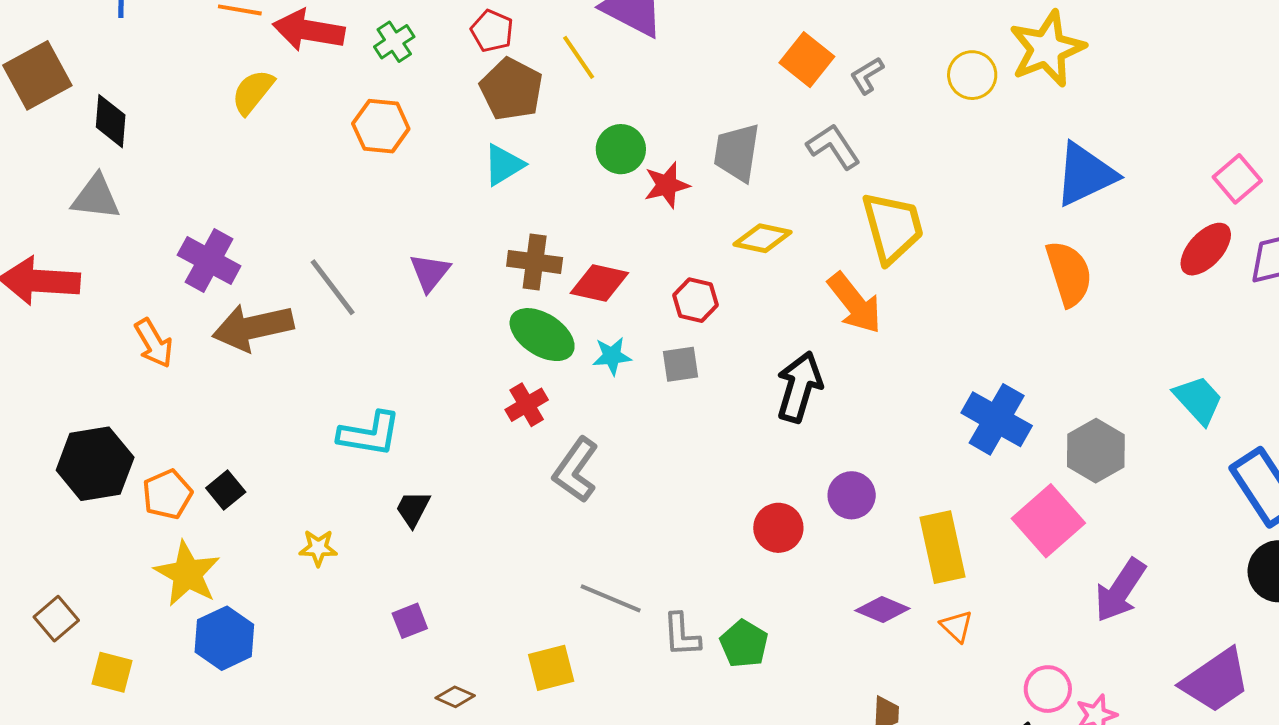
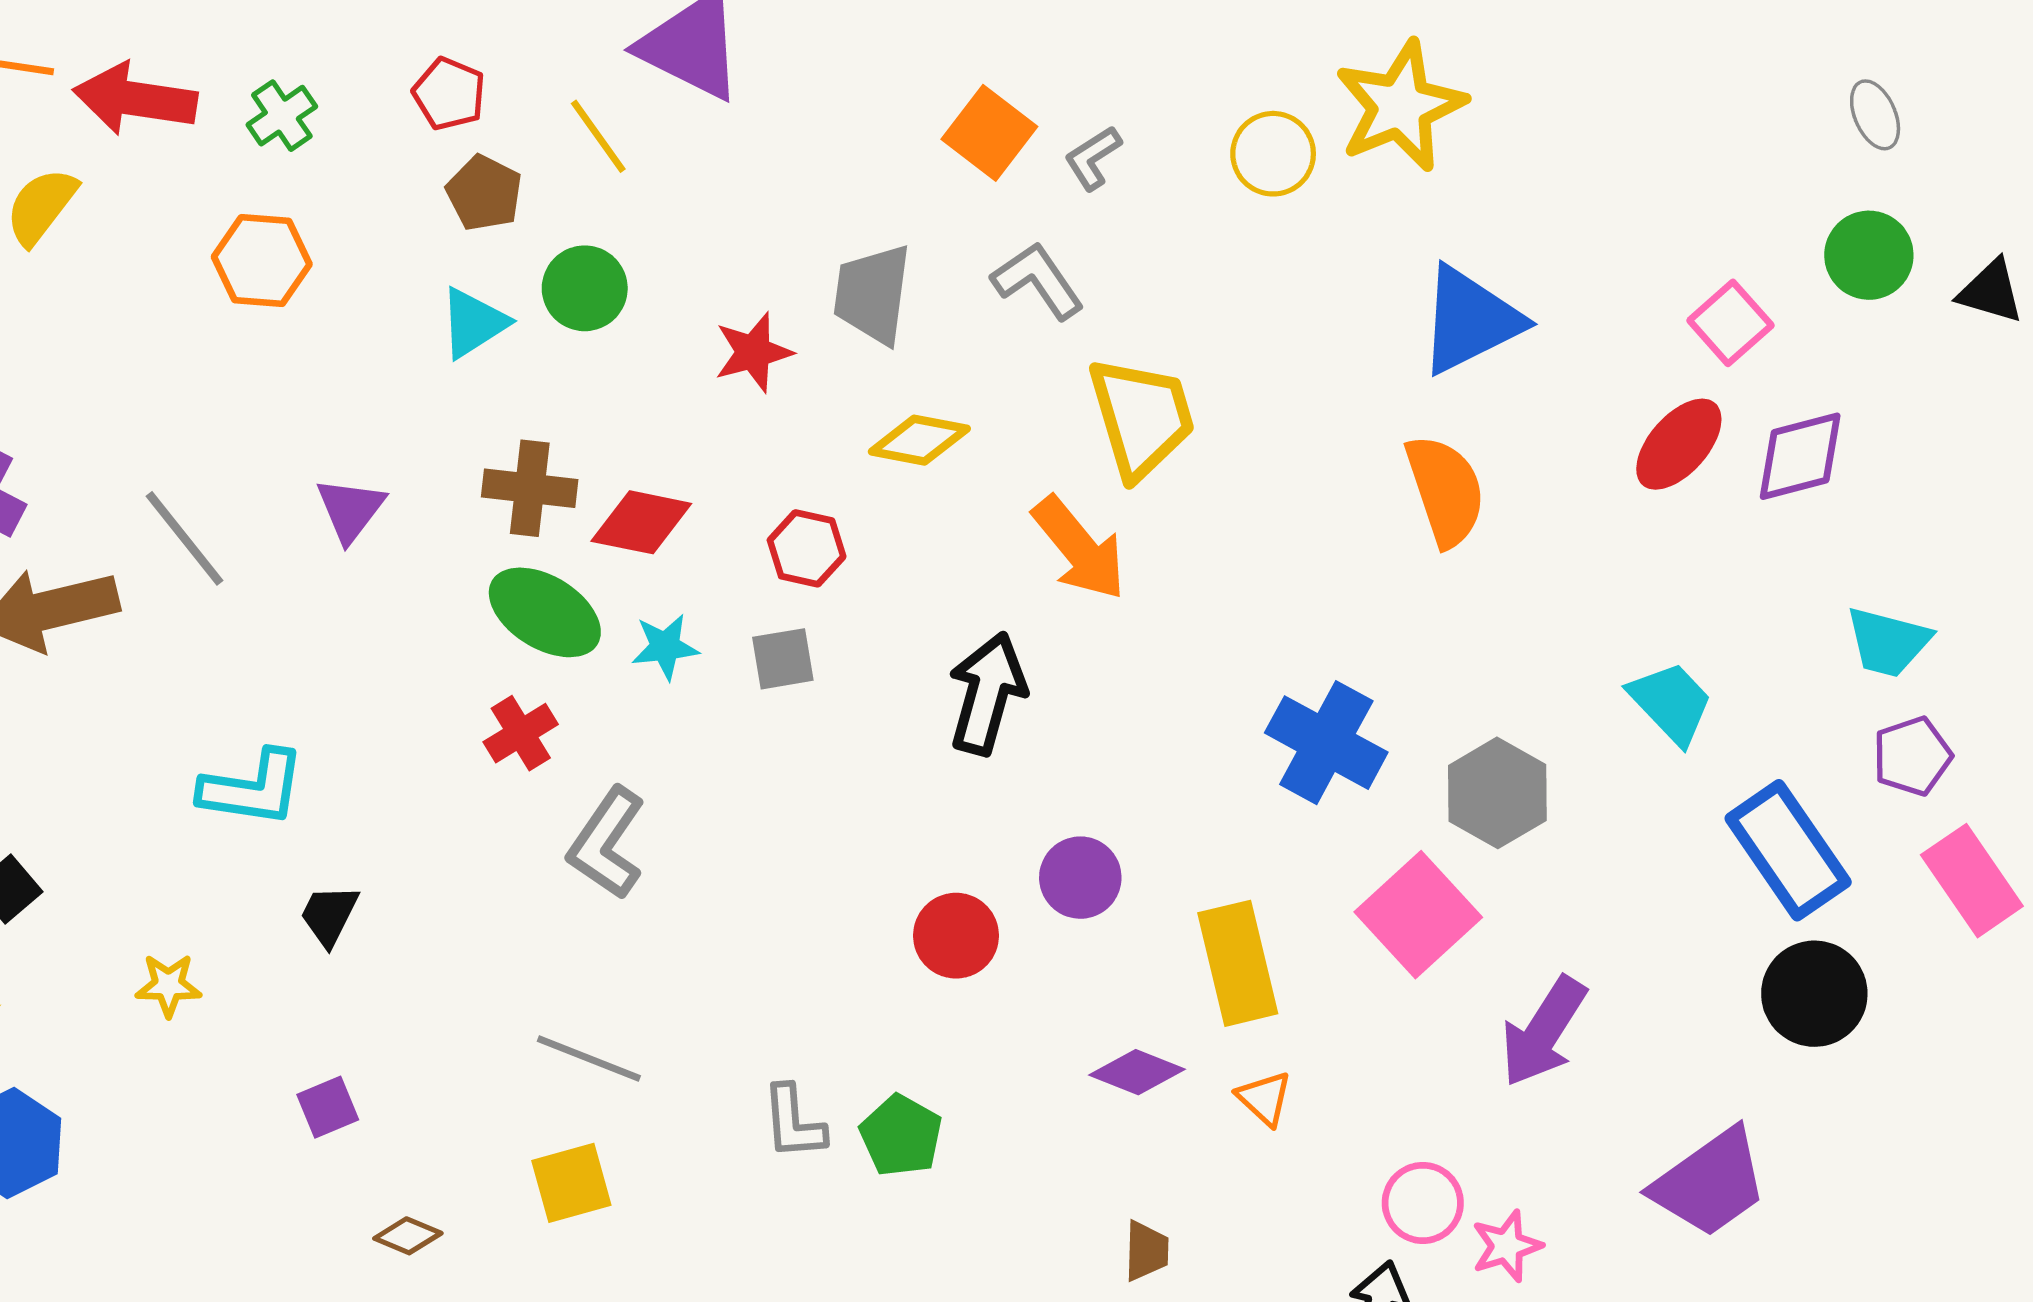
brown pentagon: (511, 89) -> (484, 193), size x0.7
green circle: (621, 149) -> (585, 288), moved
gray line: (611, 598) -> (589, 1059), moved

